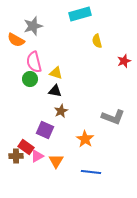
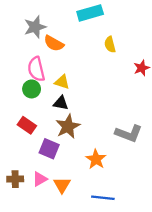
orange semicircle: (16, 40) -> (54, 43), moved
brown star: (61, 111) -> (68, 126), size x1.5
red rectangle: (26, 147) -> (27, 125), moved

